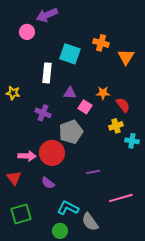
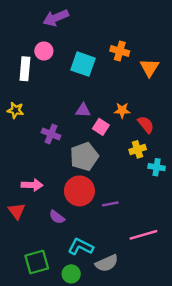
pink circle: (27, 32) -> (44, 51), moved
white rectangle: (47, 73) -> (25, 69), moved
red circle: (52, 153) -> (79, 191), moved
green square: (21, 214) -> (37, 262), moved
gray semicircle: (90, 222) -> (107, 263), turned -78

